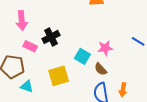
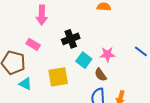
pink arrow: (22, 20) -> (42, 15), moved
black cross: (51, 37) -> (71, 39), moved

